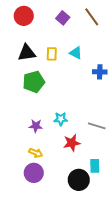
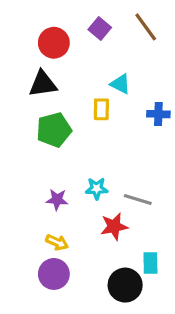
red circle: (24, 16) -> (54, 43), moved
yellow rectangle: (52, 54) -> (101, 109), moved
gray line: (97, 126) -> (138, 200), moved

